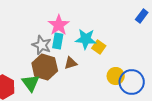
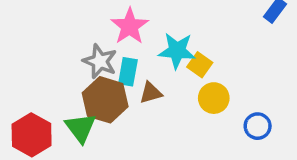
cyan rectangle: (58, 41) -> (128, 72), moved
yellow circle: (116, 76) -> (214, 98), moved
blue circle: (132, 82) -> (258, 126), size x0.6

